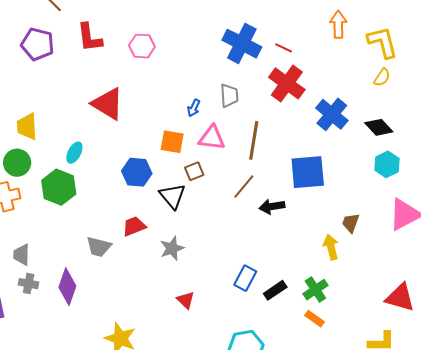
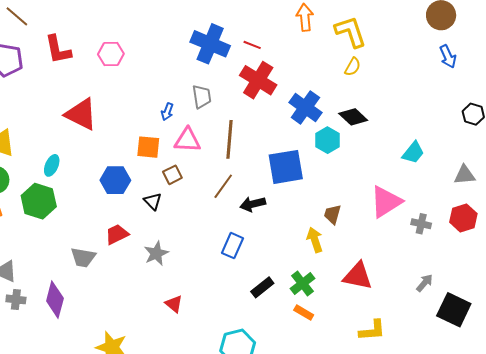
cyan hexagon: (387, 164) -> (328, 140), moved
black triangle: (172, 196) -> (153, 201), size x0.7
blue rectangle: (245, 278) -> (233, 246), moved
red triangle: (400, 297) -> (358, 276), moved

